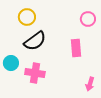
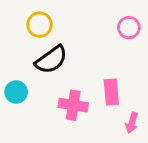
pink rectangle: (76, 48) -> (111, 92), moved
pink cross: (35, 73) -> (73, 105), moved

